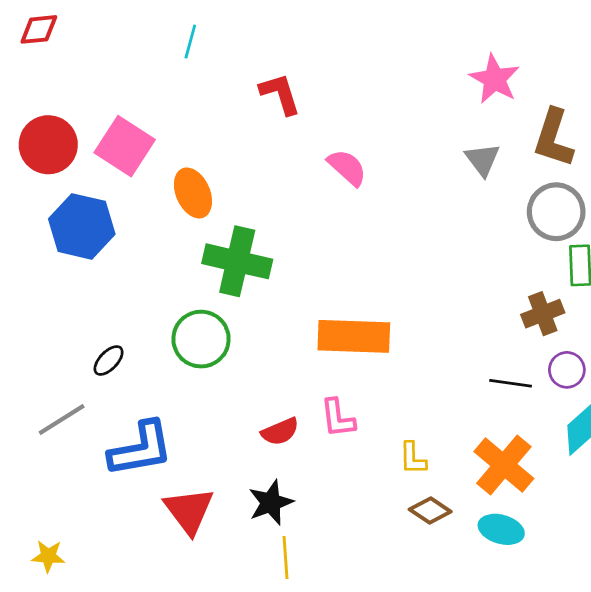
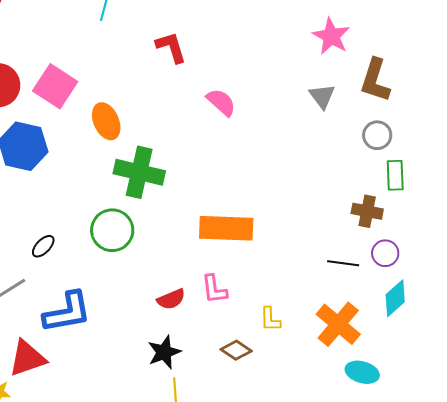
gray circle: (556, 212) -> (377, 135), size x0.7
brown cross: (543, 314) -> (367, 211), turned 32
red triangle: (189, 511) -> (27, 358), moved, turned 48
brown diamond: (430, 511) -> (236, 350), moved
cyan ellipse: (501, 529) -> (362, 372), moved

